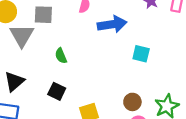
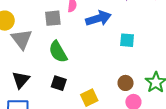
gray square: (43, 15) -> (53, 18), moved
green semicircle: (61, 56) -> (58, 52), size x1.6

